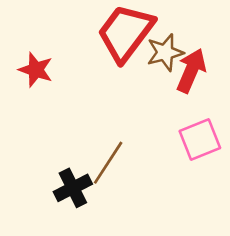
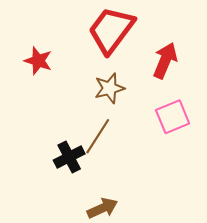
brown star: (165, 52) -> (109, 88), moved

